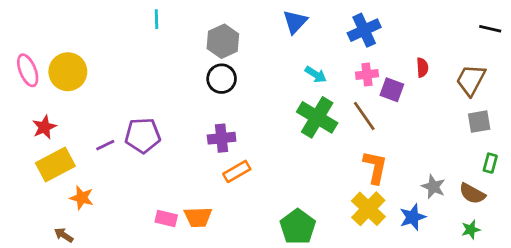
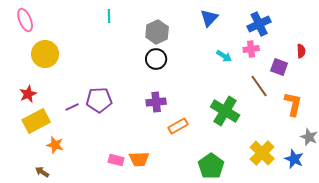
pink ellipse: (28, 70) -> (25, 20), moved
pink cross: (367, 74) -> (251, 49), moved
green cross: (317, 117) -> (225, 111), moved
orange L-shape: (375, 167) -> (293, 104), moved
orange rectangle: (237, 171) -> (178, 126), moved
blue star: (413, 217) -> (294, 159), turned -30

